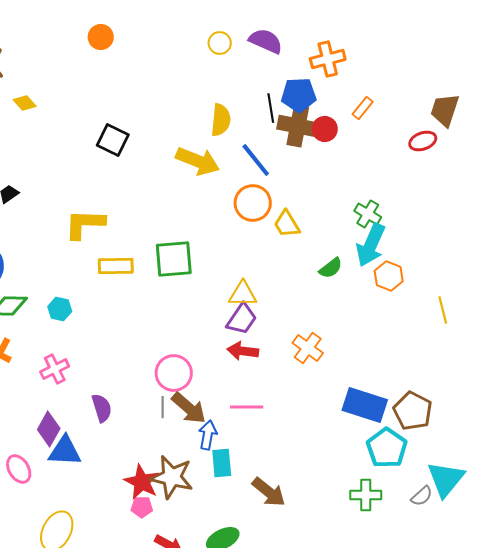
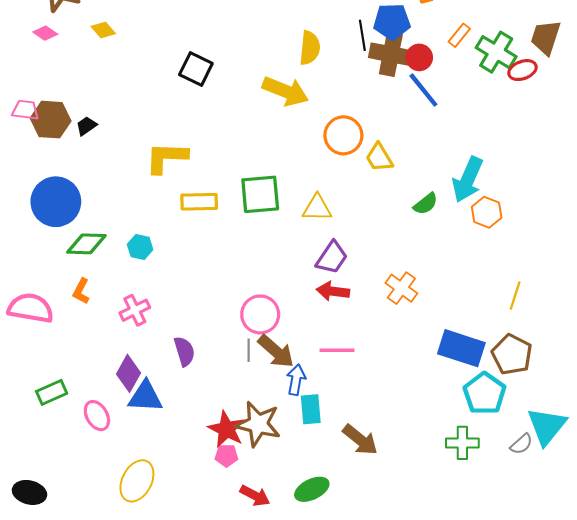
blue line: (256, 160) -> (423, 90), moved
green cross: (368, 214) -> (496, 52), moved, size x1.4
yellow triangle: (243, 294) -> (317, 208), moved
yellow line: (443, 310) -> (515, 295), moved, turned 32

